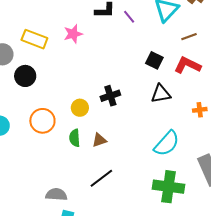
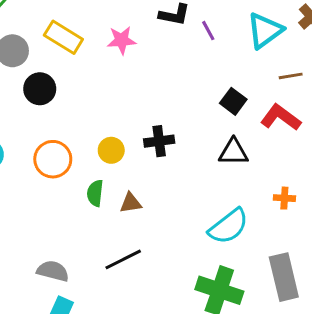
orange cross: (200, 110) -> (284, 198), moved

